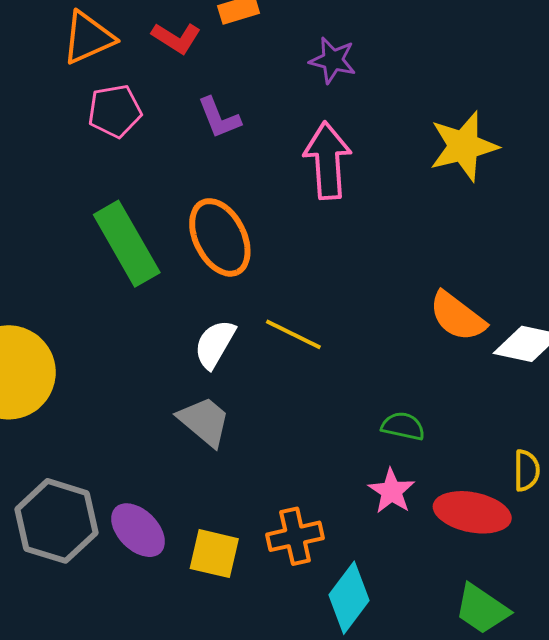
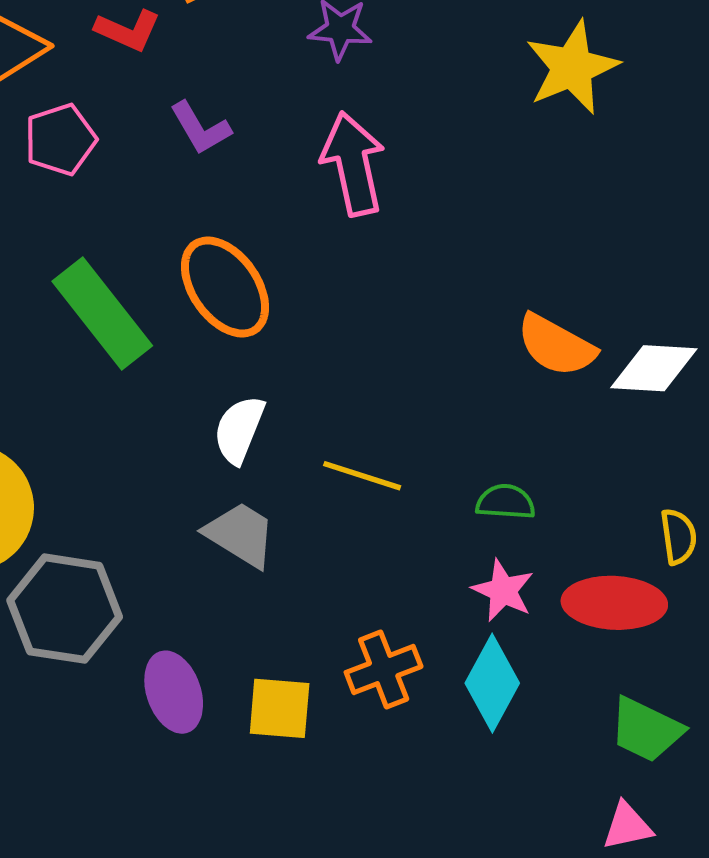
yellow star: (464, 146) -> (572, 67), moved
yellow line: (293, 334) -> (362, 476), moved
gray hexagon: (56, 521) -> (65, 609), moved
purple ellipse: (138, 530) -> (174, 692), turned 34
cyan diamond: (349, 598) -> (492, 683), moved

